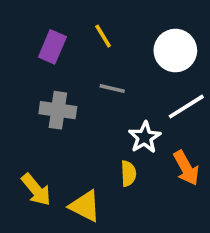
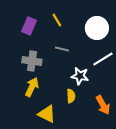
white star: (145, 137) -> (80, 76), turned -30
orange arrow: (186, 168) -> (103, 105), moved
yellow arrow: (36, 190) -> (32, 87), moved, turned -114

